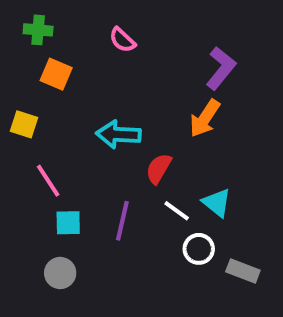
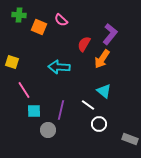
orange square: (56, 74) -> (39, 27), moved
red semicircle: (159, 169) -> (84, 44), moved
cyan triangle: (217, 203) -> (104, 91), moved
gray rectangle: (243, 271) -> (130, 139), moved
gray circle: (60, 273) -> (48, 130), moved

